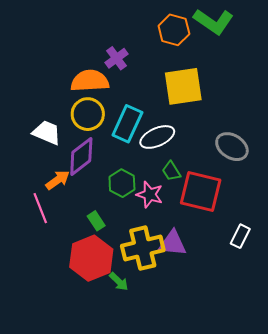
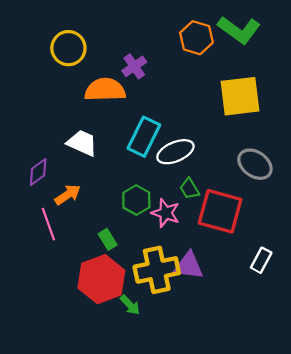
yellow square: (183, 86) -> (240, 96), moved
yellow circle: (88, 114) -> (68, 48), moved
white trapezoid: (47, 133) -> (82, 143), moved
purple diamond: (81, 157) -> (38, 172), moved, size x0.7

